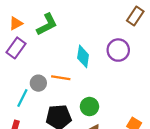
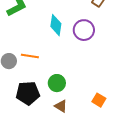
cyan diamond: (83, 56) -> (56, 25), moved

